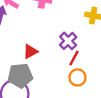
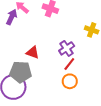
red triangle: (30, 51) -> (33, 52), turned 40

